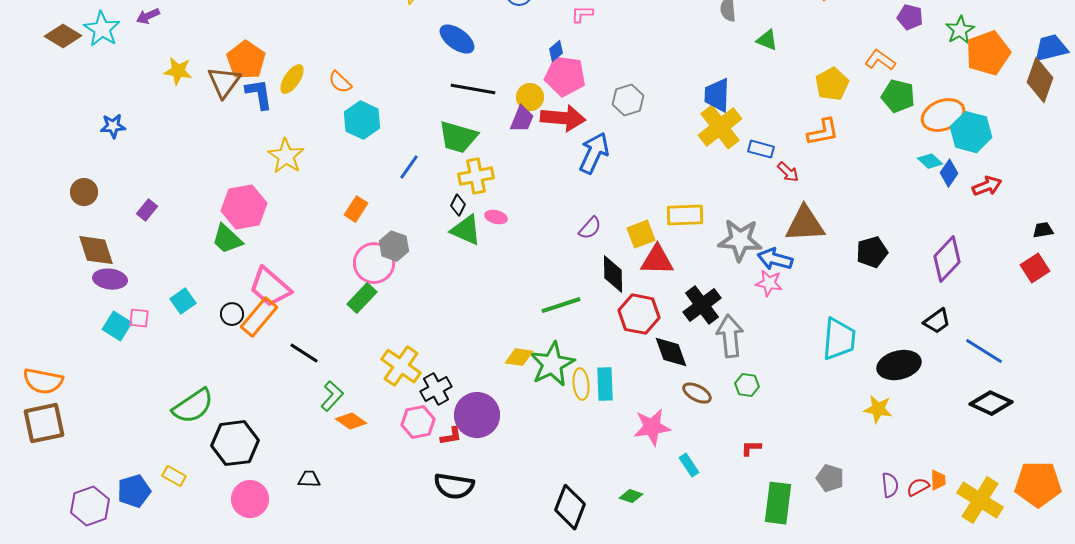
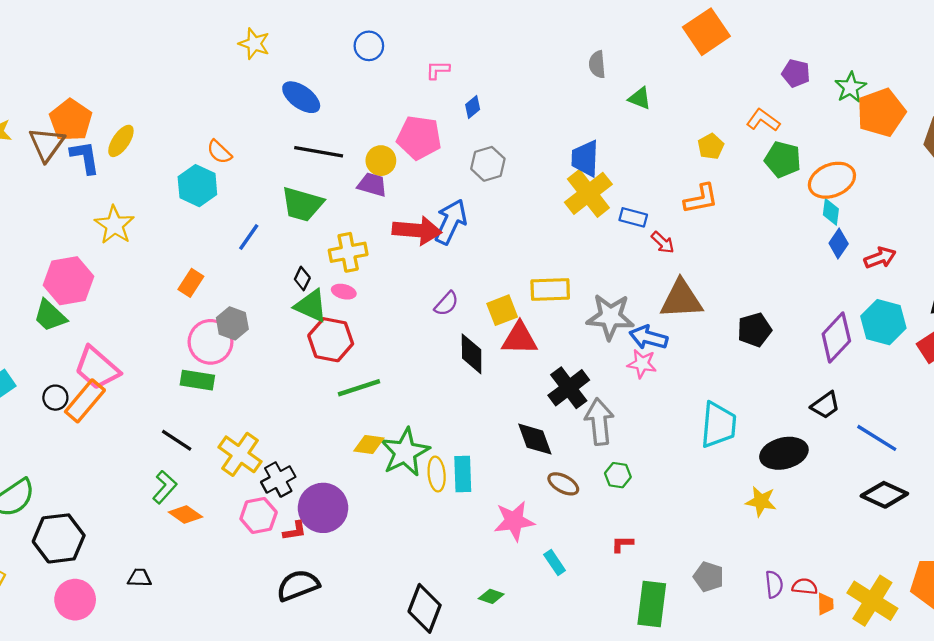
blue diamond: (556, 51) -> (473, 107), moved
orange semicircle: (340, 82) -> (219, 152), moved
yellow pentagon: (832, 84) -> (711, 146), size x0.7
red arrow: (563, 118) -> (417, 230), moved
purple trapezoid: (522, 119) -> (372, 185), turned -96
cyan hexagon: (971, 132) -> (883, 322), moved
cyan diamond: (930, 161) -> (831, 212), moved, turned 55
yellow cross: (476, 176) -> (348, 252), moved
green rectangle: (362, 298) -> (197, 380), turned 56
green line: (561, 305) -> (359, 388), moved
red hexagon: (639, 314) -> (331, 340), moved
black line: (304, 353) -> (177, 440), moved
orange trapezoid: (938, 480) -> (825, 604), moved
black semicircle: (454, 486) -> (298, 585), turned 150
red semicircle: (918, 487) -> (805, 587), turned 35

